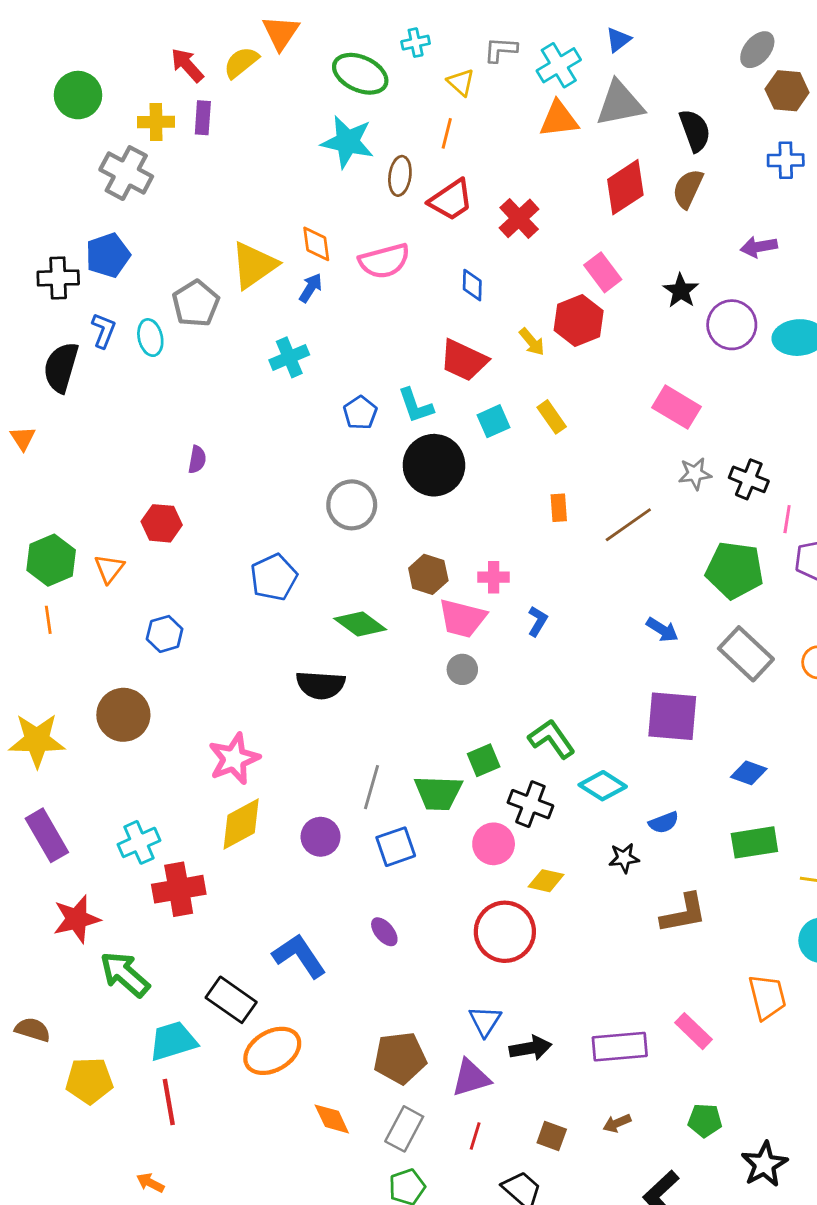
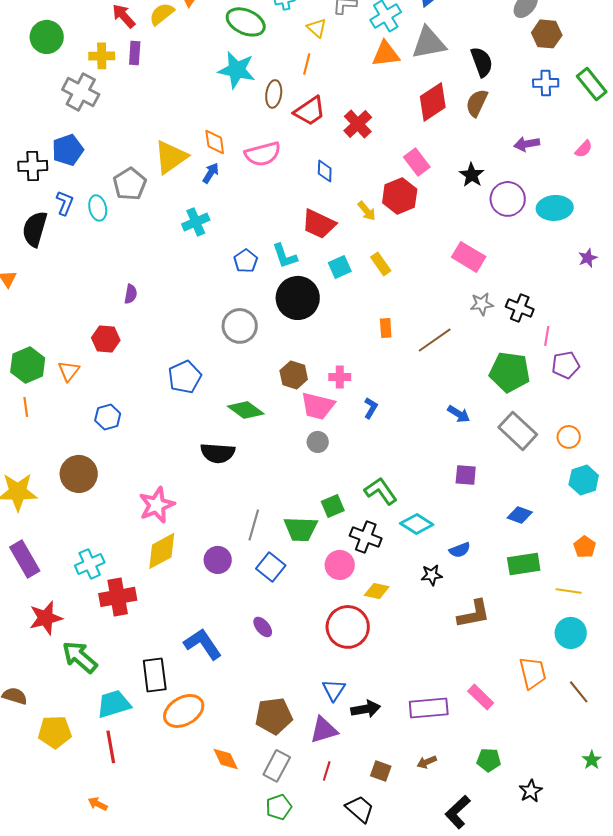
purple square: (672, 716) -> (466, 475), size x0.6
blue square: (396, 847) -> (271, 567), turned -32
black rectangle: (231, 1000) -> (155, 675), turned 48
black star: (764, 1164) -> (531, 791), size x0.7

